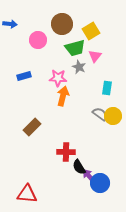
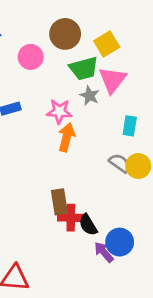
pink triangle: (95, 56) -> (112, 80), size x1.5
brown rectangle: (32, 127) -> (59, 202), moved, turned -54
black semicircle: (79, 167) -> (88, 225), moved
blue circle: (100, 183) -> (120, 242), moved

